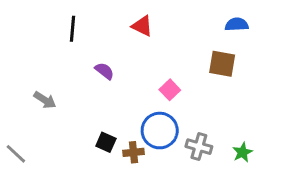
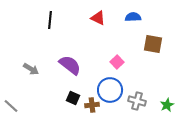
blue semicircle: (237, 24) -> (133, 17), moved
purple semicircle: (104, 71) -> (70, 65), moved, size x1.6

